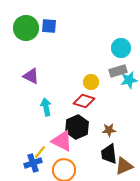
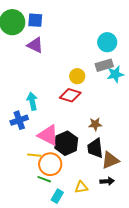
purple triangle: (31, 76) -> (35, 45), moved
black hexagon: (77, 127) -> (66, 143), moved
yellow line: (40, 152) -> (34, 155), moved, turned 56
blue cross: (33, 163) -> (19, 120), moved

